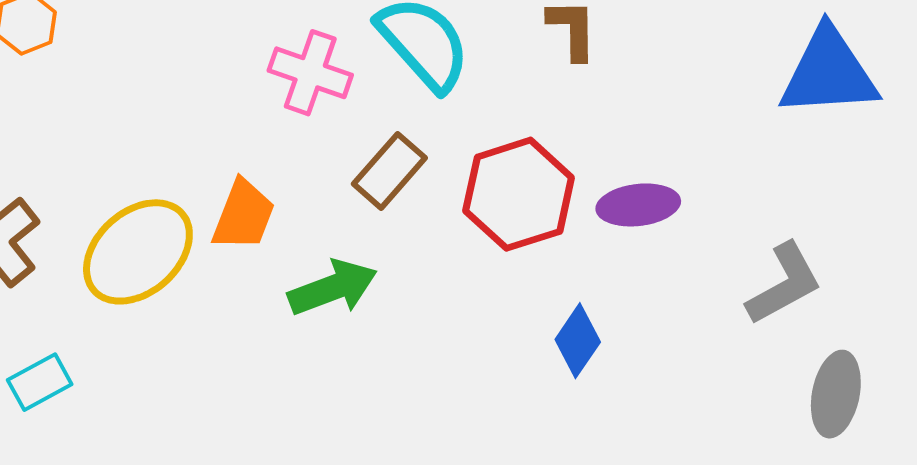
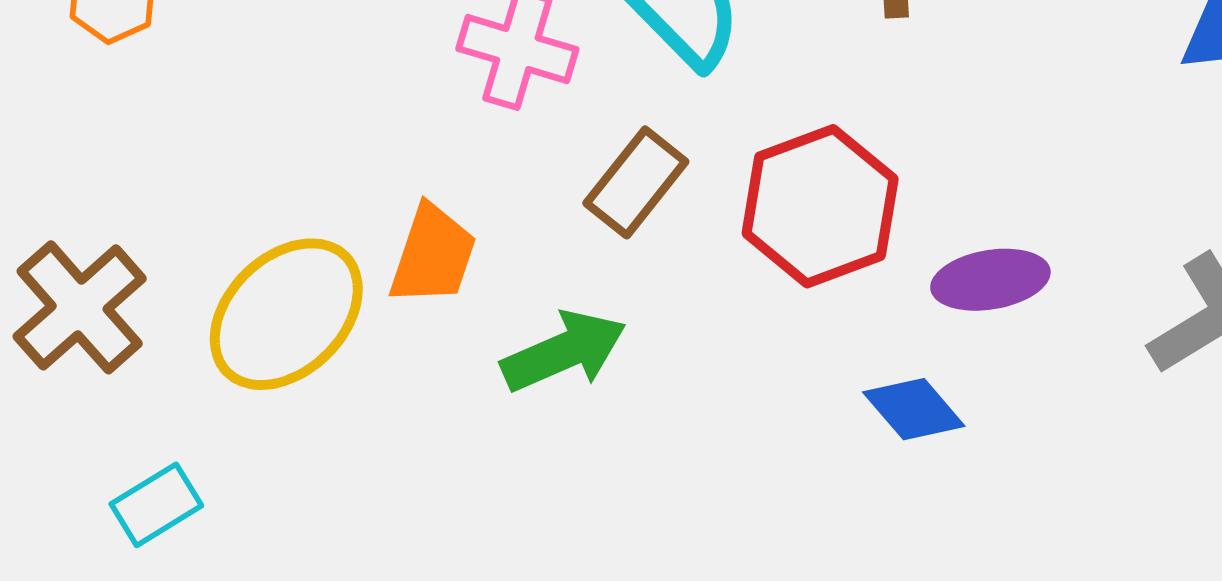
purple ellipse: (638, 205) -> (990, 280), moved
blue diamond: (578, 341) -> (914, 409), turned -72

